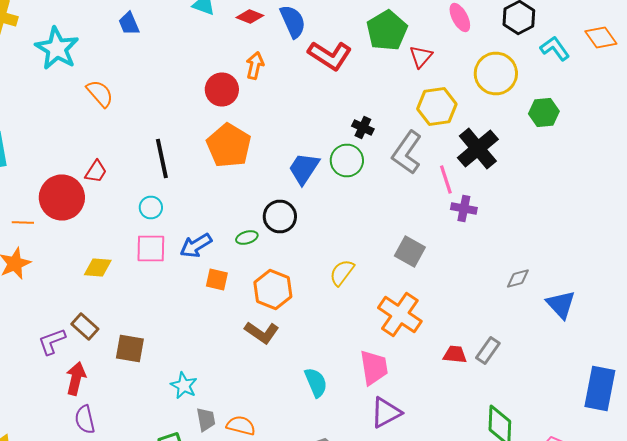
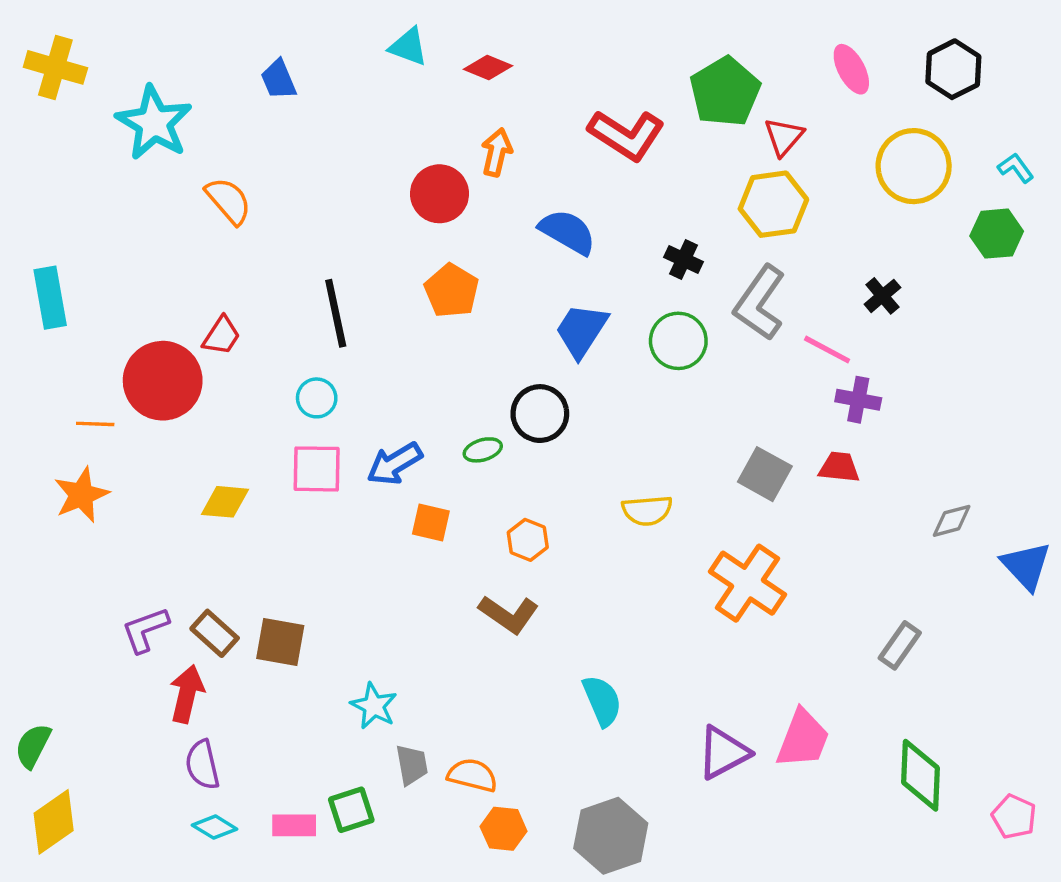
blue semicircle: (293, 22) -> (568, 232), moved, turned -36
cyan L-shape: (555, 48) -> (1016, 168), moved, size x0.7
yellow hexagon: (437, 106) -> (773, 204), moved
orange pentagon: (229, 146) -> (452, 291), size x0.7
black cross: (478, 148) -> (882, 296), size x0.5
green circle: (347, 160) -> (678, 341), moved
pink line: (446, 180) -> (827, 350), turned -44
yellow semicircle: (342, 272) -> (647, 510), turned -132
orange hexagon: (273, 290) -> (528, 540), size x0.6
brown rectangle: (85, 326) -> (215, 633), moved
red trapezoid: (455, 354) -> (839, 467), moved
pink trapezoid: (374, 368) -> (803, 739), moved, turned 30

